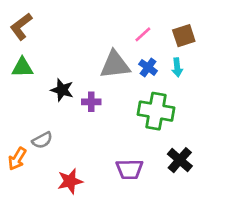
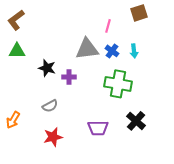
pink line: (143, 34) -> (108, 26), turned -32
brown square: (184, 36) -> (139, 13), moved
gray semicircle: (42, 140) -> (50, 106), moved

